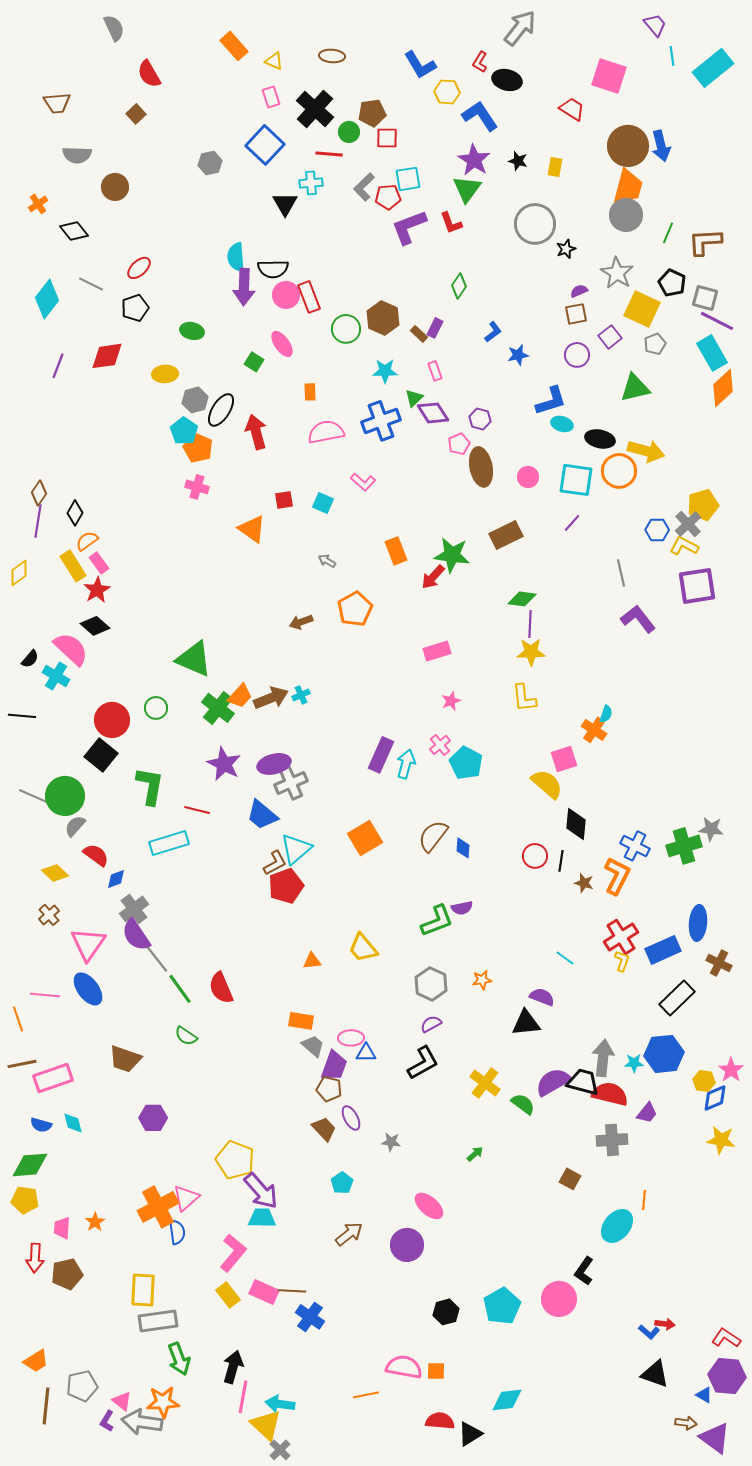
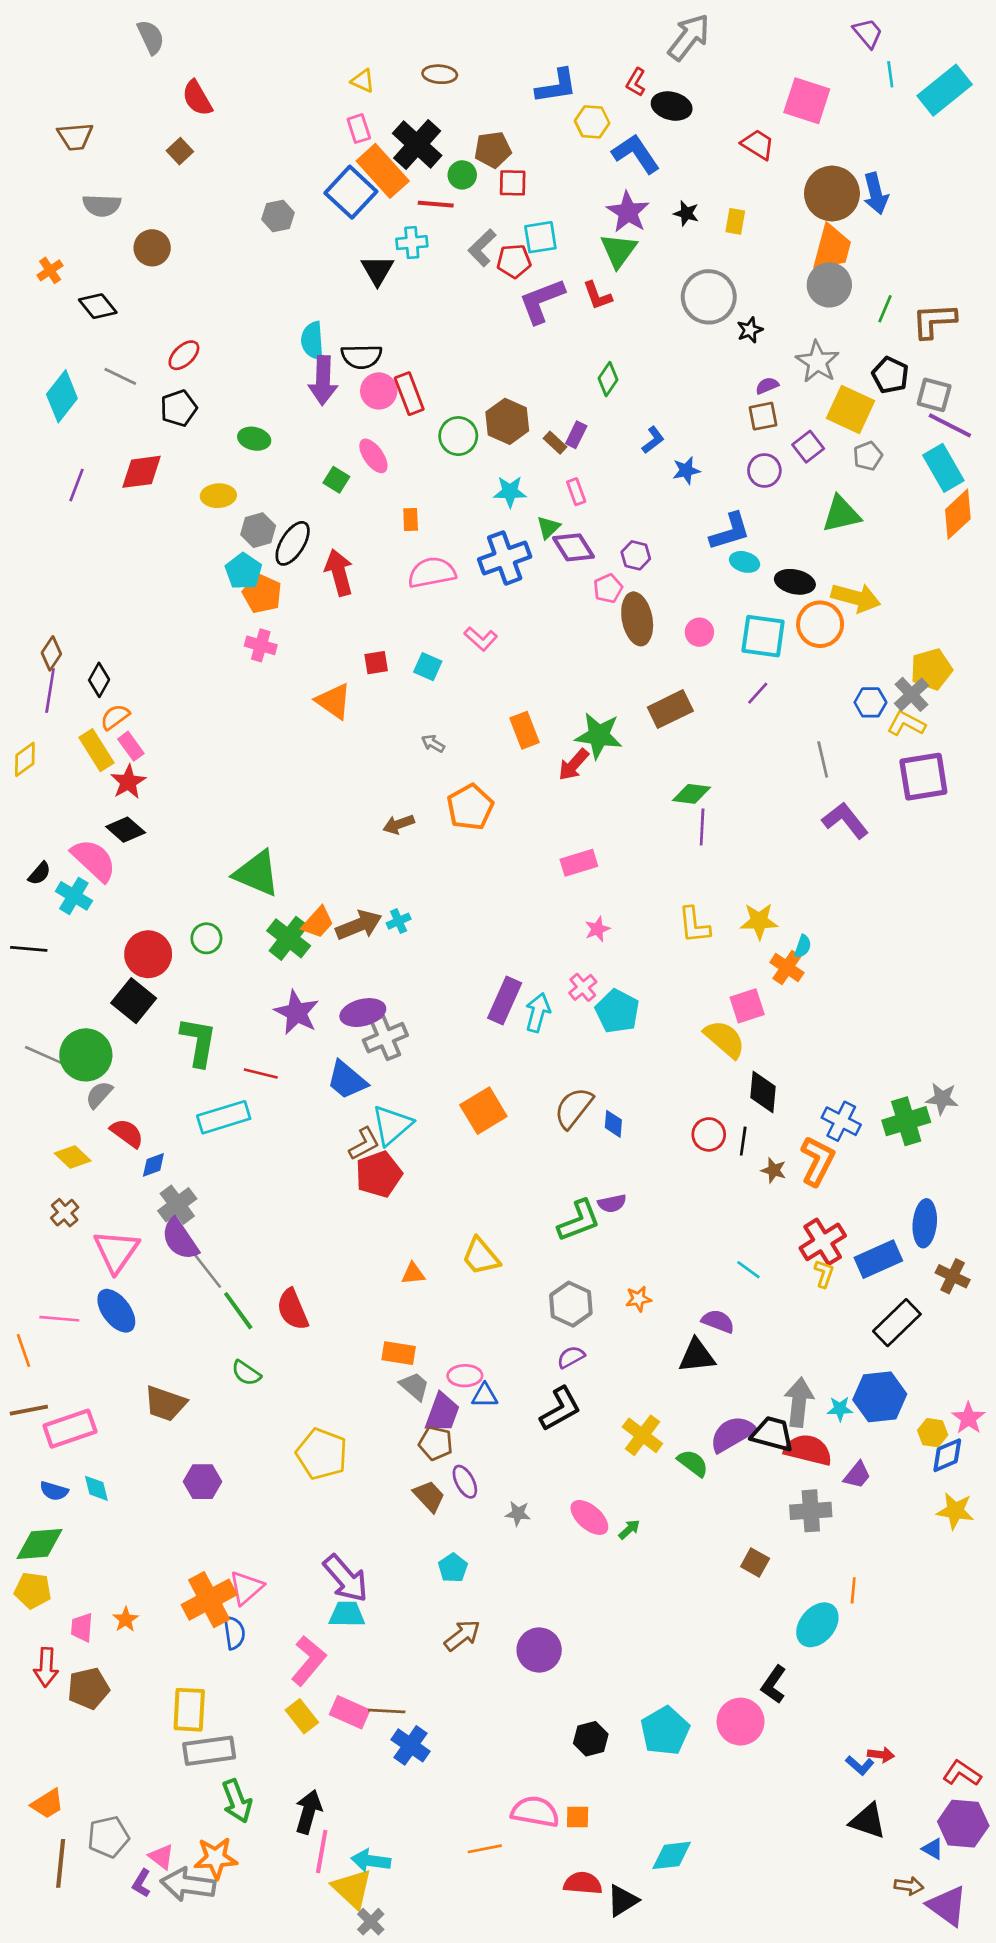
orange rectangle: (234, 46) -> (383, 171), moved, size x1.4
blue L-shape: (420, 65) -> (556, 86), turned -68
yellow star: (531, 652) -> (759, 921), moved
yellow pentagon: (235, 1160) -> (322, 1454), moved
pink ellipse: (429, 1206) -> (589, 1517), moved

